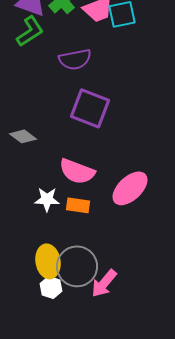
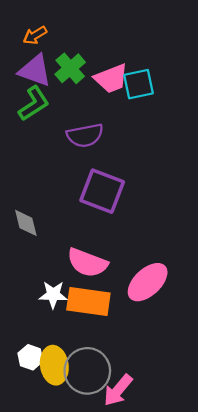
gray diamond: (23, 136) -> (26, 223), turned 40
orange rectangle: (78, 205) -> (88, 301), size x1.6
white hexagon: (51, 287) -> (30, 357), moved

